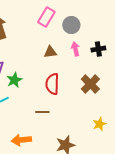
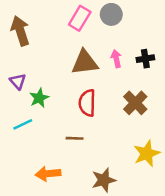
gray circle: (71, 25) -> (111, 14), moved
brown triangle: (50, 52) -> (85, 62), size x1.6
yellow star: (99, 124) -> (147, 153), size x1.5

